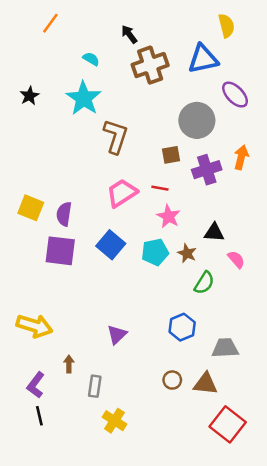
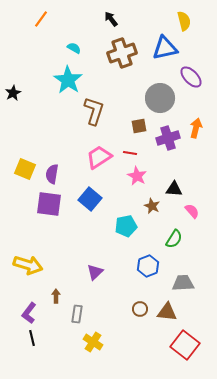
black arrow: (129, 34) -> (111, 19), moved
black star: (30, 96) -> (13, 93), moved
cyan pentagon: (155, 252) -> (126, 226), moved
green semicircle: (204, 283) -> (174, 239), moved

